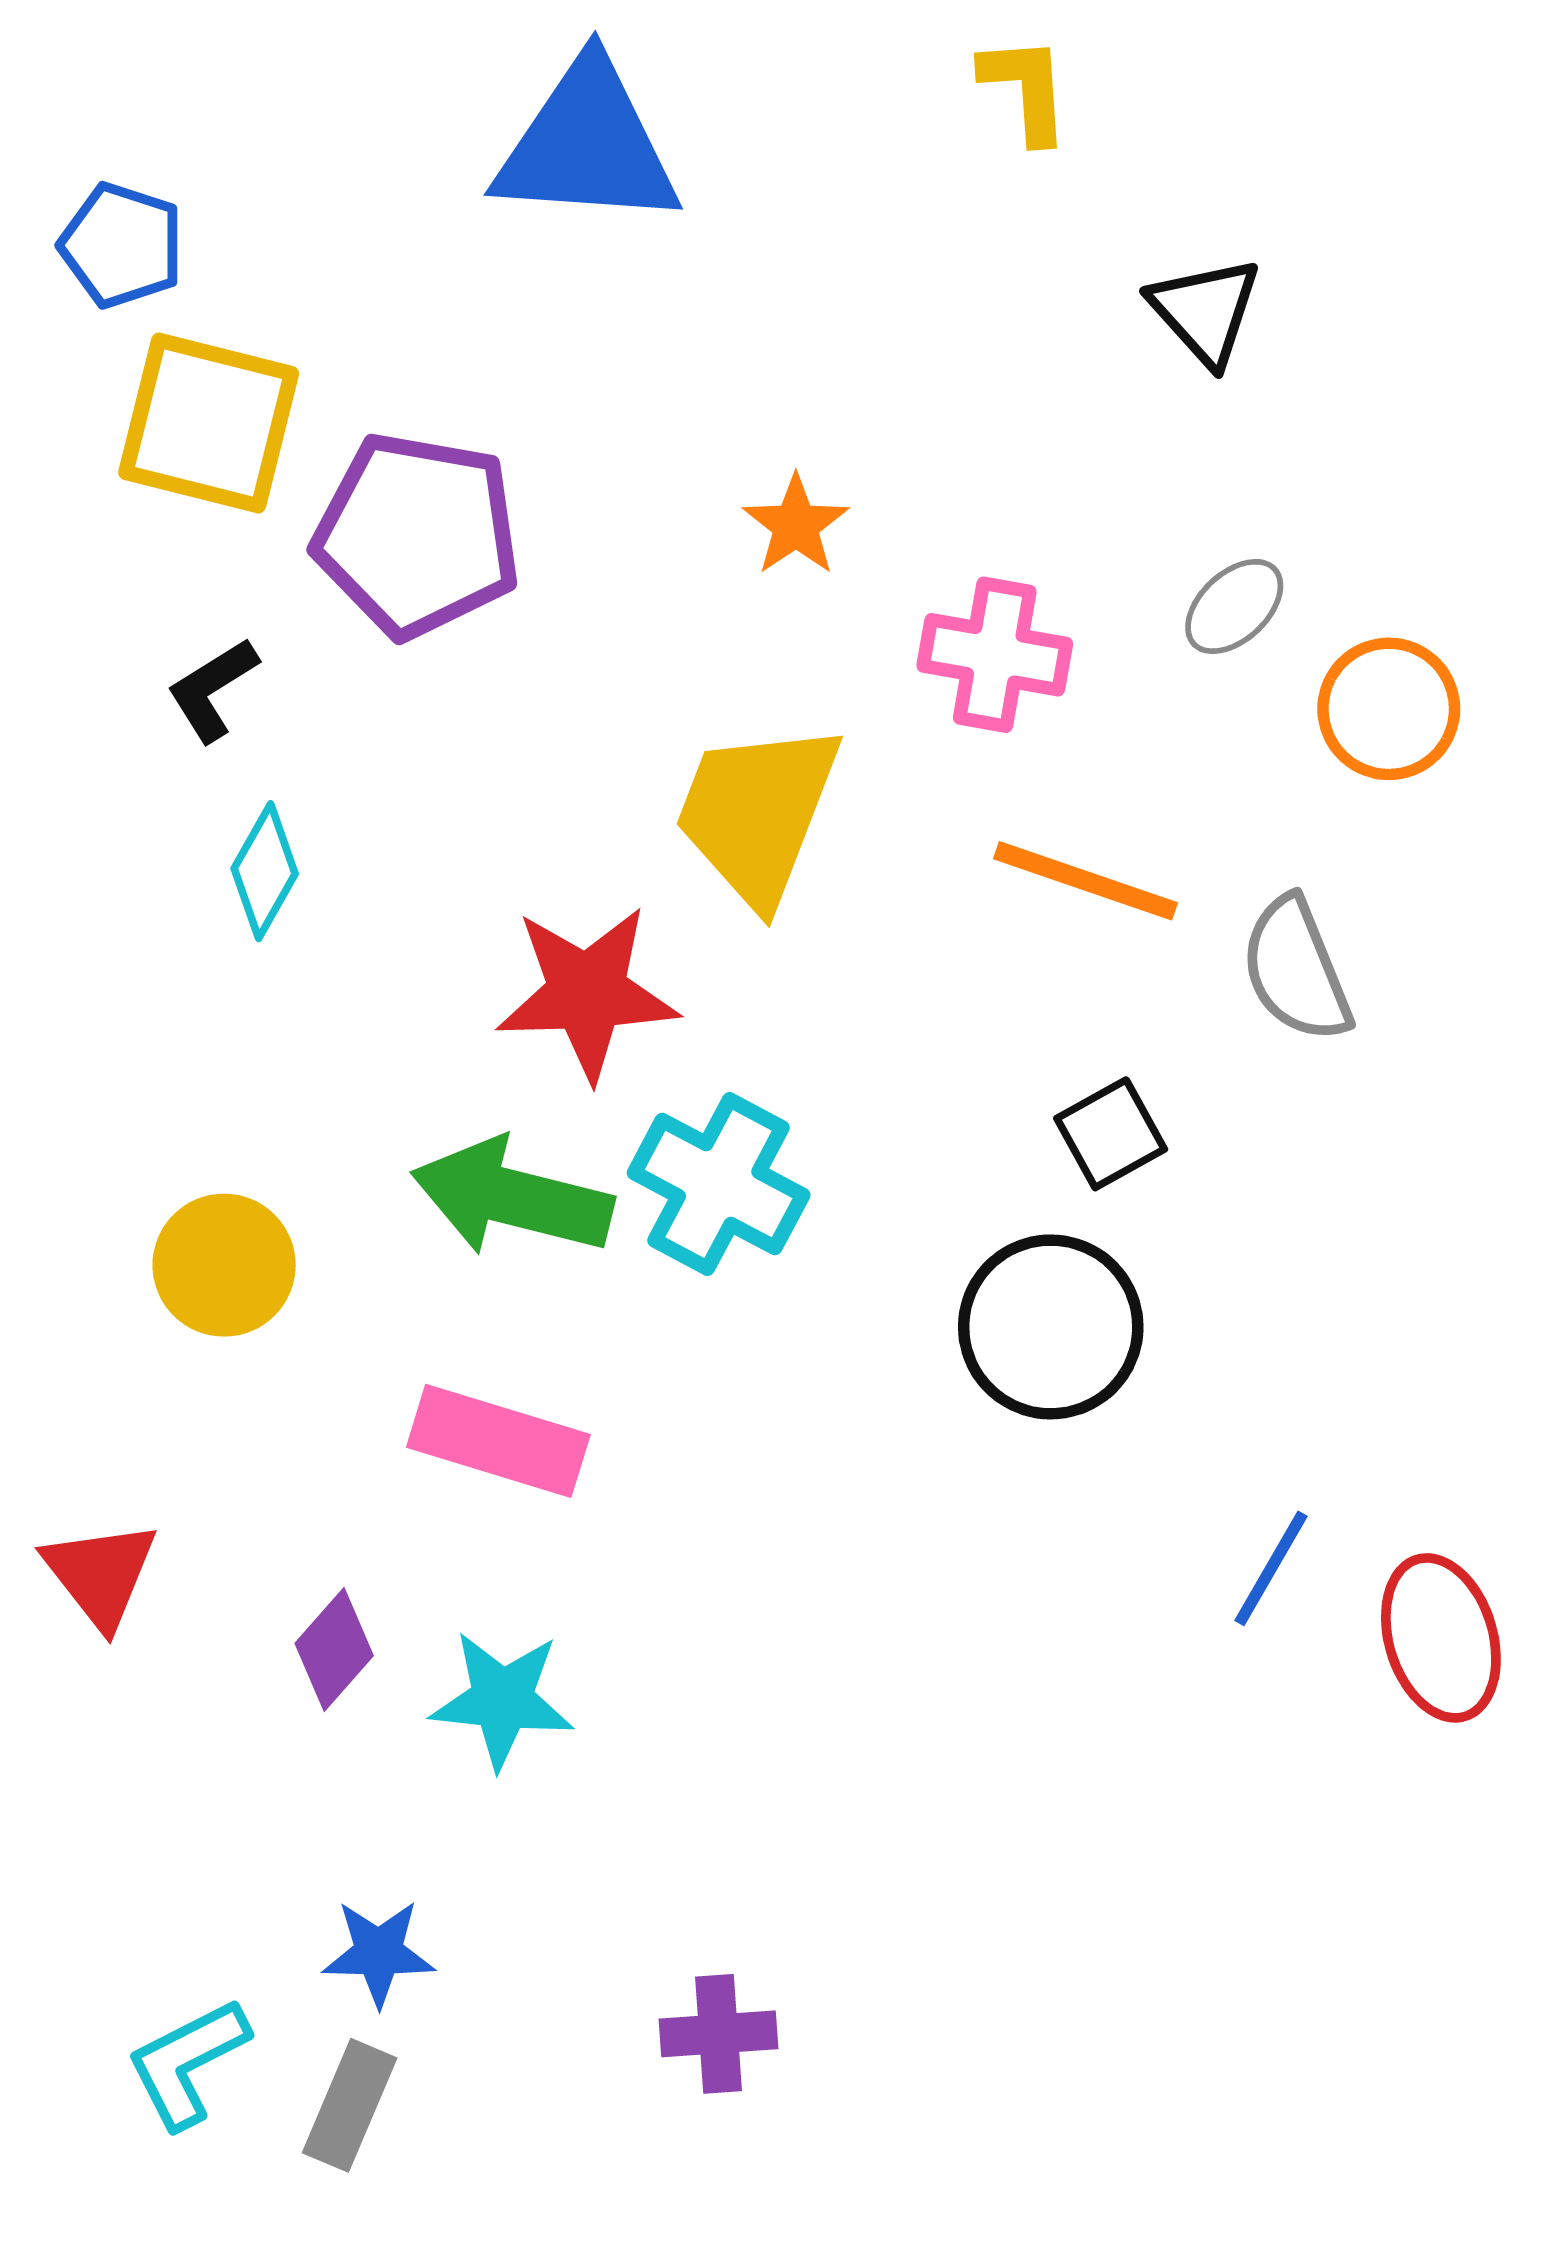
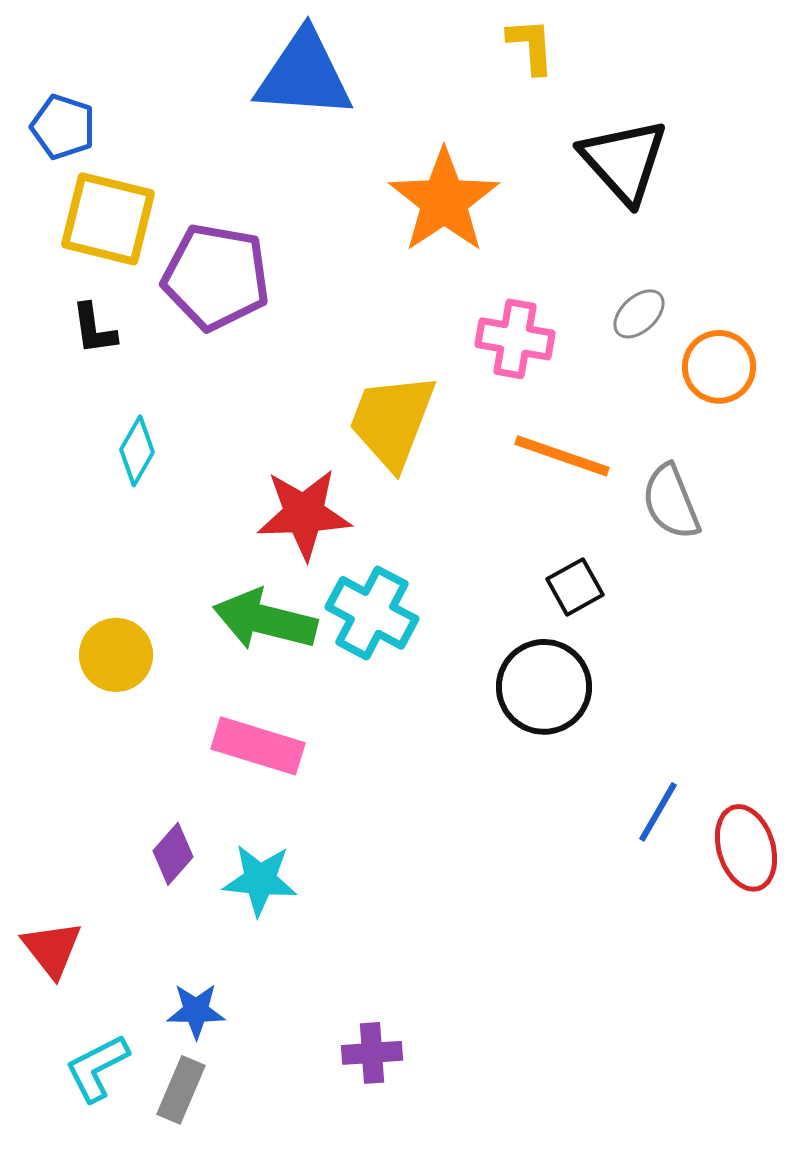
black triangle: (1205, 311) -> (624, 161), size x1.5
orange star: (796, 525) -> (444, 201), moved, size x2.0
black L-shape: (212, 690) -> (94, 329), moved, turned -66
red triangle: (100, 1574) -> (52, 949), moved

